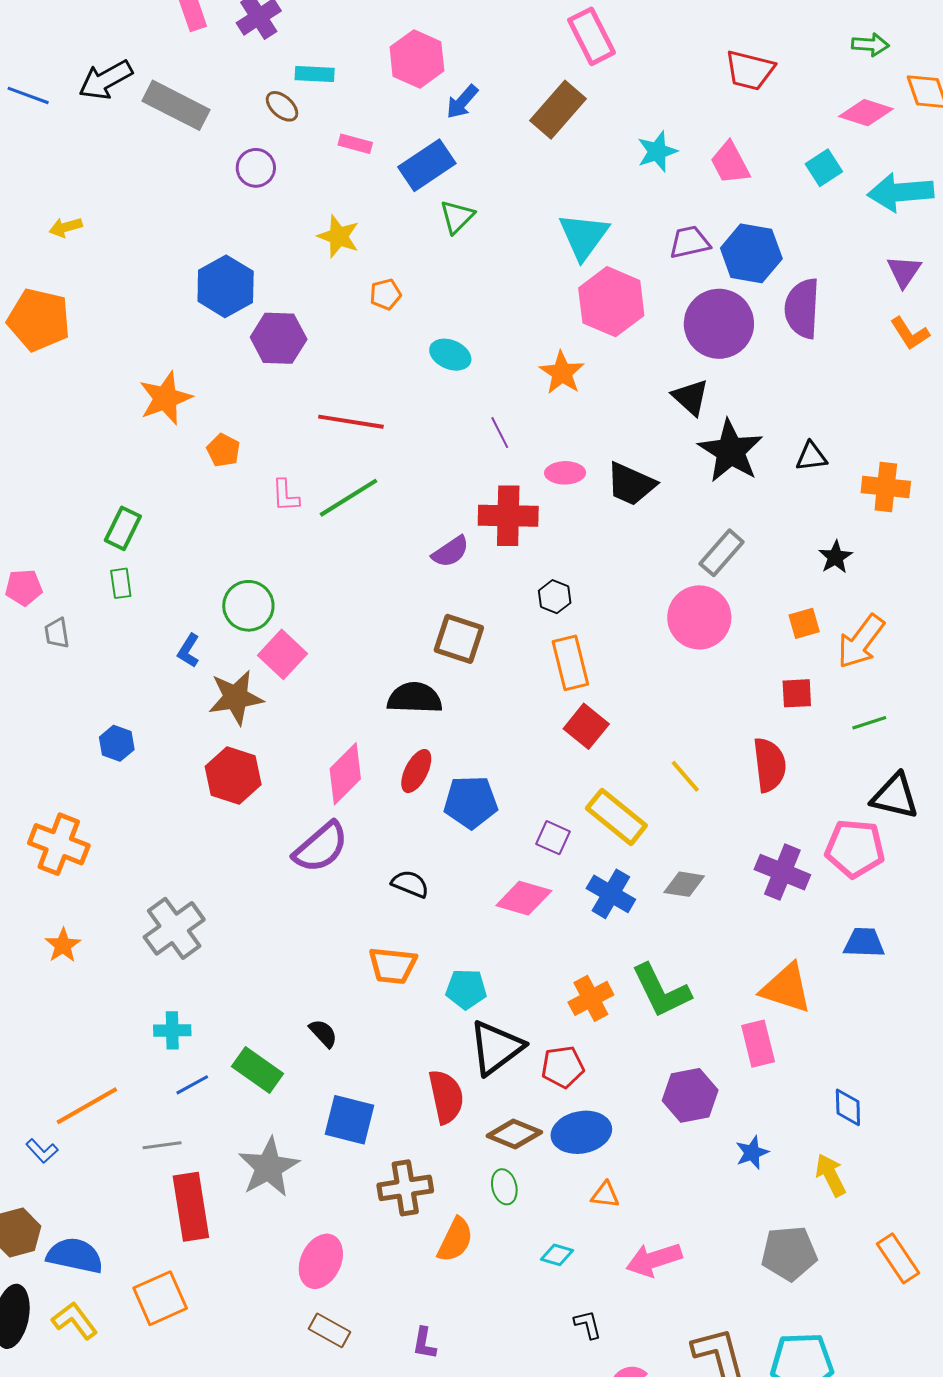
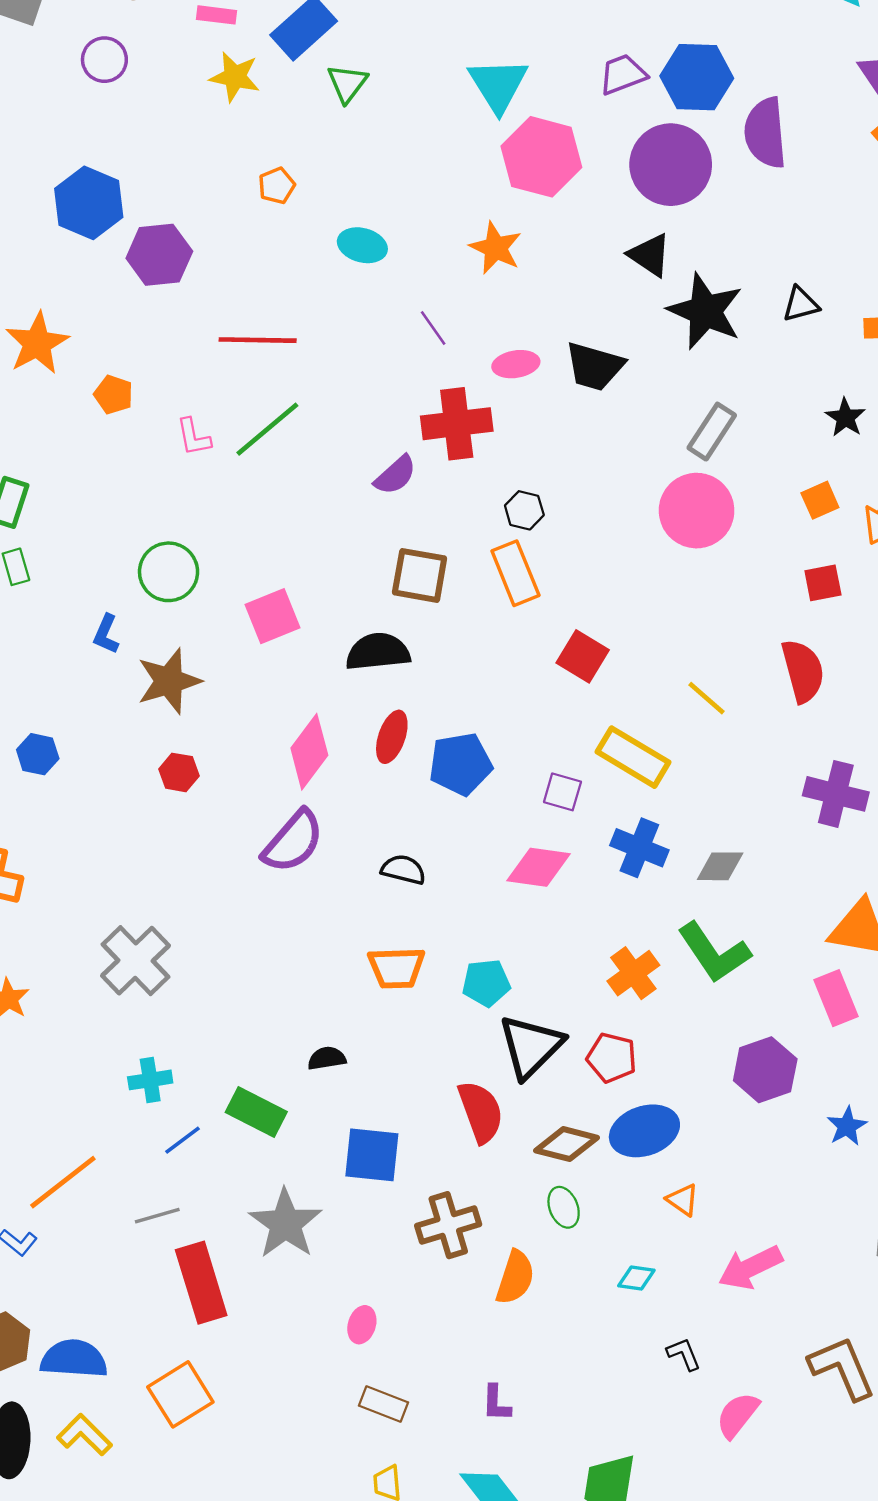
yellow star: (339, 236) -> (235, 77), moved
pink square: (282, 654) -> (273, 616), moved, turned 33
orange rectangle: (570, 663) -> (515, 573), moved
red hexagon: (233, 776) -> (179, 772), size x0.6
gray diamond: (684, 884) -> (720, 866), moved
black semicircle: (323, 1033) -> (327, 1058), turned -48
red pentagon: (563, 1067) -> (612, 1058), turned 30
orange triangle: (605, 1195) -> (683, 1200), turned 36
pink ellipse: (321, 1261) -> (362, 1325), size x0.6

